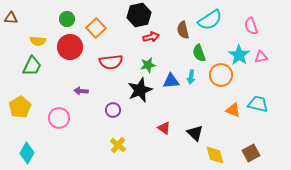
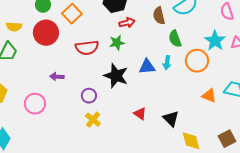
green star: (148, 65) -> (117, 43), moved
black star: (140, 90) -> (116, 76), turned -30
yellow cross: (118, 145) -> (93, 120), moved

